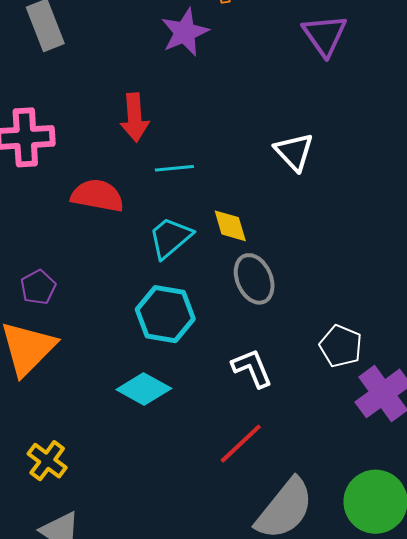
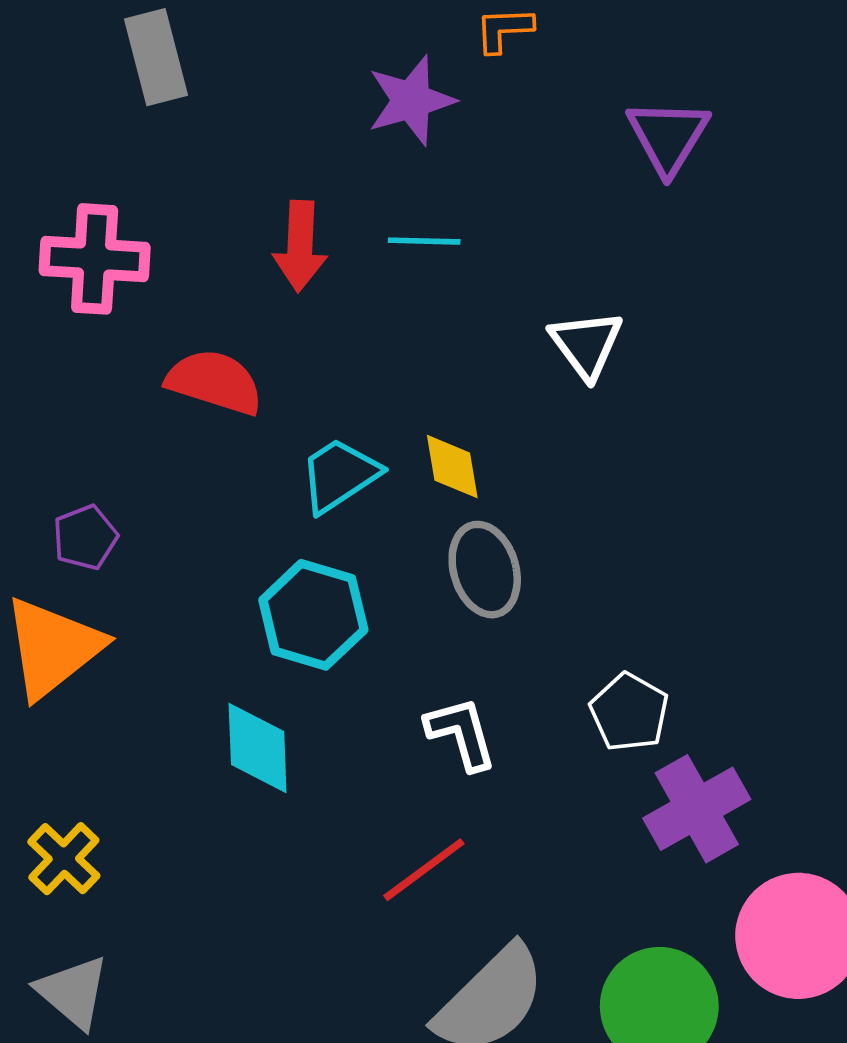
cyan line: (174, 168) -> (424, 241), moved
cyan diamond: (144, 389) -> (258, 748), turned 52

